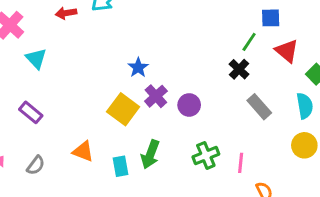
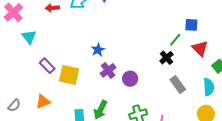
yellow square: (123, 109) -> (69, 75), moved, turned -30
purple rectangle: (31, 112) -> (47, 66), moved
orange triangle: (83, 151) -> (43, 102), moved, turned -49
gray semicircle: (36, 165) -> (14, 105), moved

